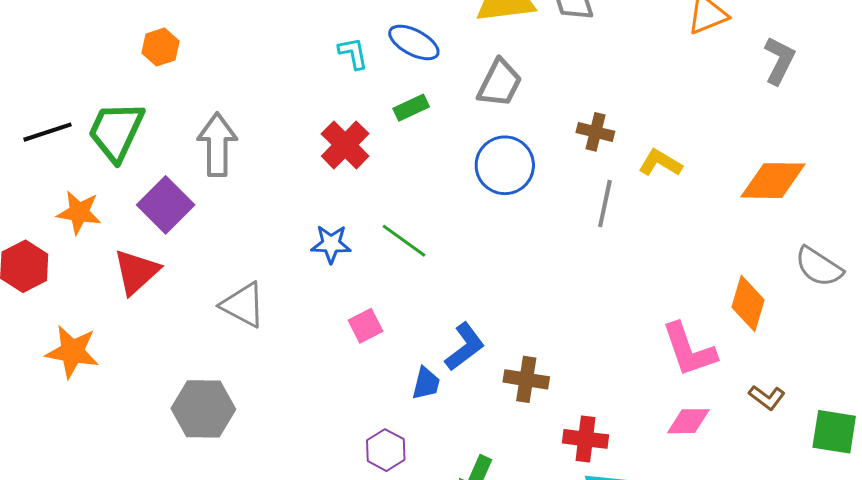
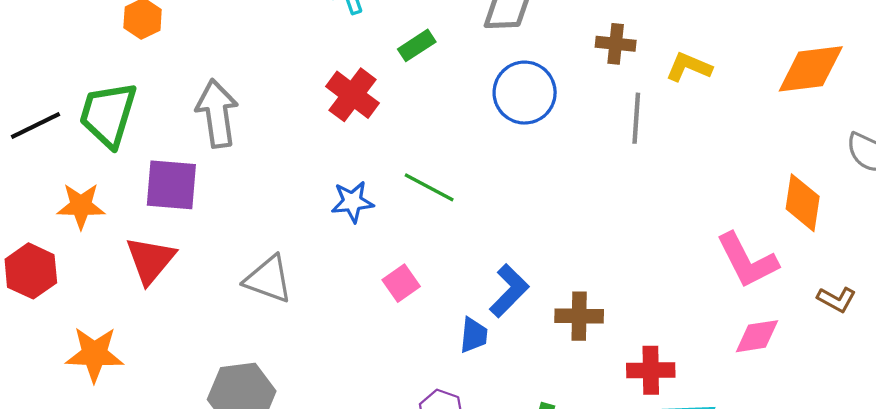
purple square: (166, 205) -> (171, 185), turned -32

